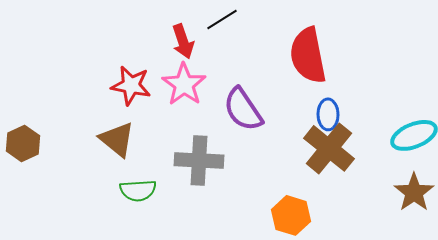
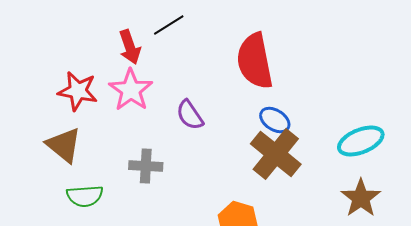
purple semicircle: (243, 109) -> (190, 115), size x0.7
blue ellipse: (328, 114) -> (275, 120), turned -56
gray cross: (199, 160) -> (146, 166), size x0.7

